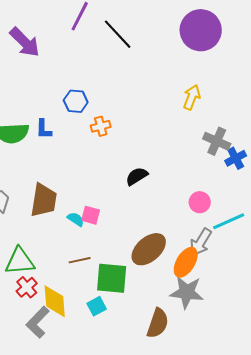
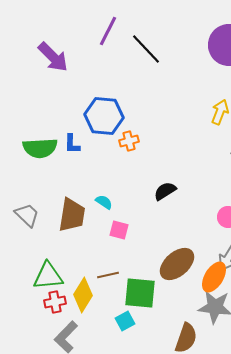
blue hexagon: (76, 101) -> (104, 116), size x1.6
cyan semicircle: (76, 219) -> (104, 202), moved
red cross: (27, 287) -> (55, 302), turned 30
yellow diamond: (55, 301) -> (83, 295), moved, turned 36

